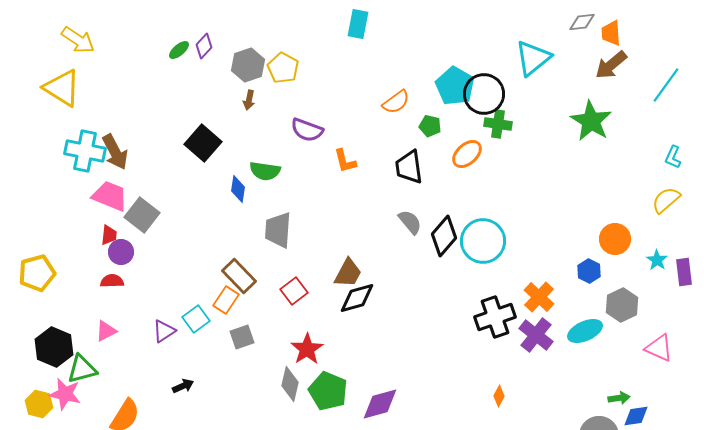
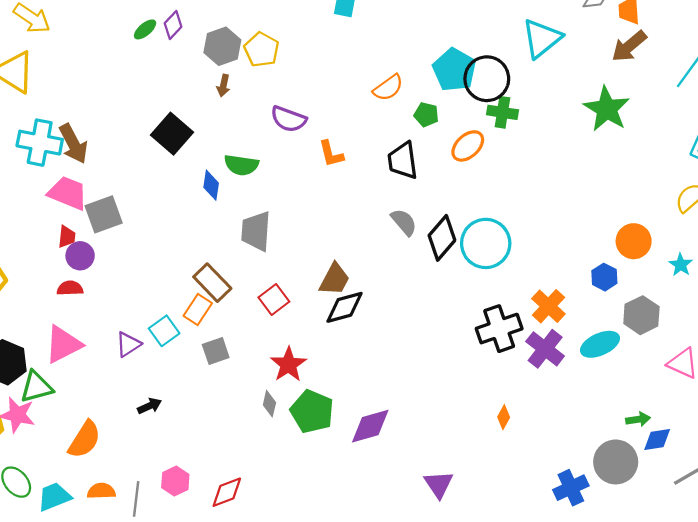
gray square: (142, 215) -> (104, 214), turned 32
pink triangle: (106, 331) -> (63, 344), size x1.6
gray diamond: (290, 384) -> (269, 404), size x0.7

